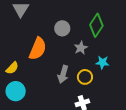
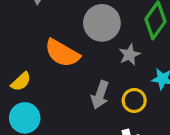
gray circle: (62, 28) -> (102, 23), size x1.5
orange semicircle: (38, 49) -> (62, 53), turned 95

